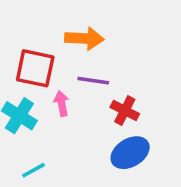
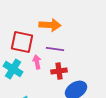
red cross: (125, 110) -> (59, 71), moved, turned -35

